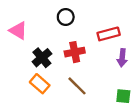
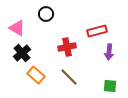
black circle: (66, 17) -> (46, 14), moved
black cross: (42, 58) -> (22, 53), moved

